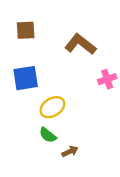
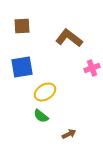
brown arrow: (70, 151) -> (69, 134), moved

